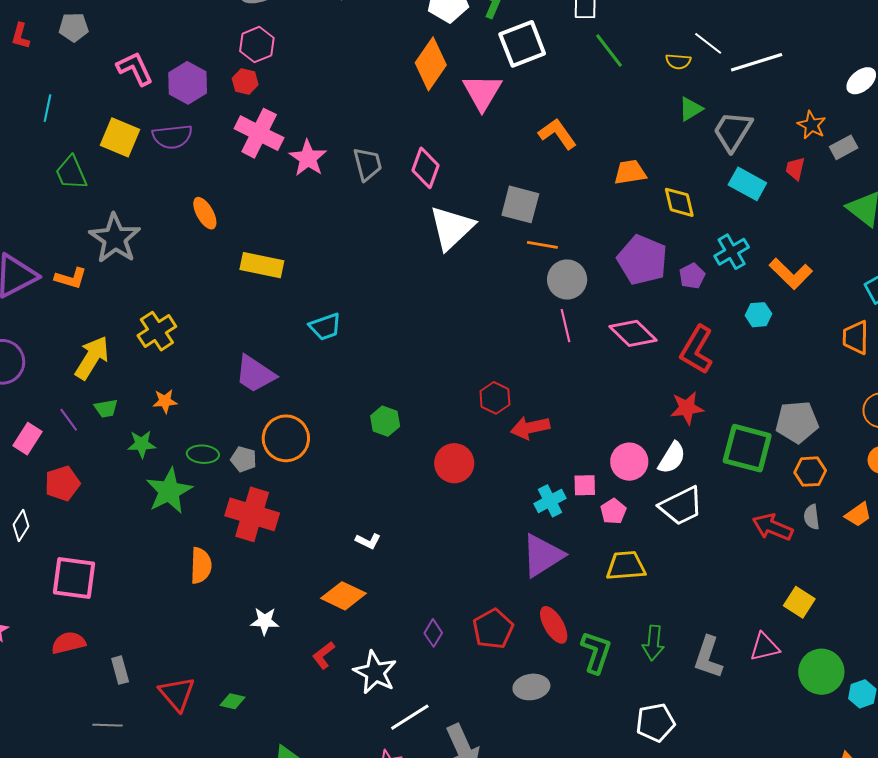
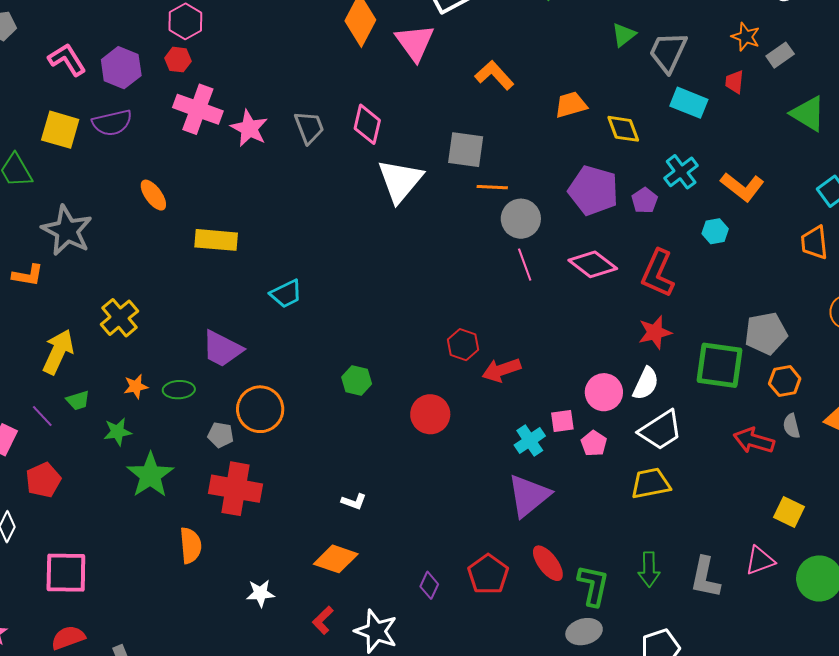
green ellipse: (203, 454) -> (179, 390), moved
yellow trapezoid: (626, 566) -> (650, 483), moved
gray ellipse: (531, 687) -> (584, 632), moved

